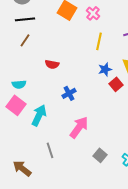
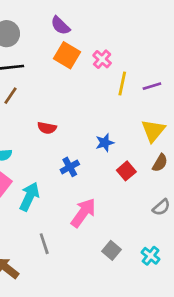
yellow line: (99, 41) -> (122, 83), moved
blue star: (105, 69) -> (105, 143), moved
red square: (116, 84) -> (126, 171), moved

